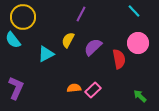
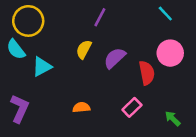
cyan triangle: (46, 54) -> (42, 67), moved
orange semicircle: (74, 88) -> (81, 107), moved
pink rectangle: (93, 90) -> (132, 107), moved

